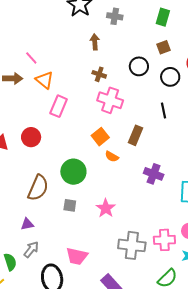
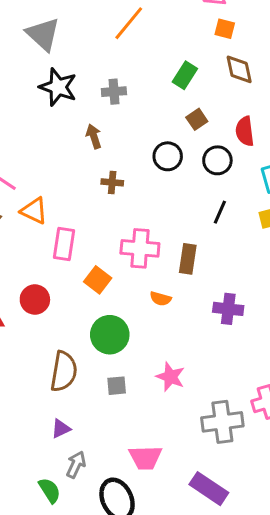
green rectangle: (163, 17) -> (185, 75), turned 30
pink cross: (110, 100) -> (140, 248), moved
black line: (164, 110) -> (220, 212), turned 49
orange square: (100, 137) -> (98, 280), moved

